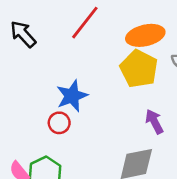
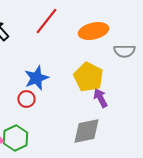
yellow pentagon: (139, 69) -> (88, 77), moved

